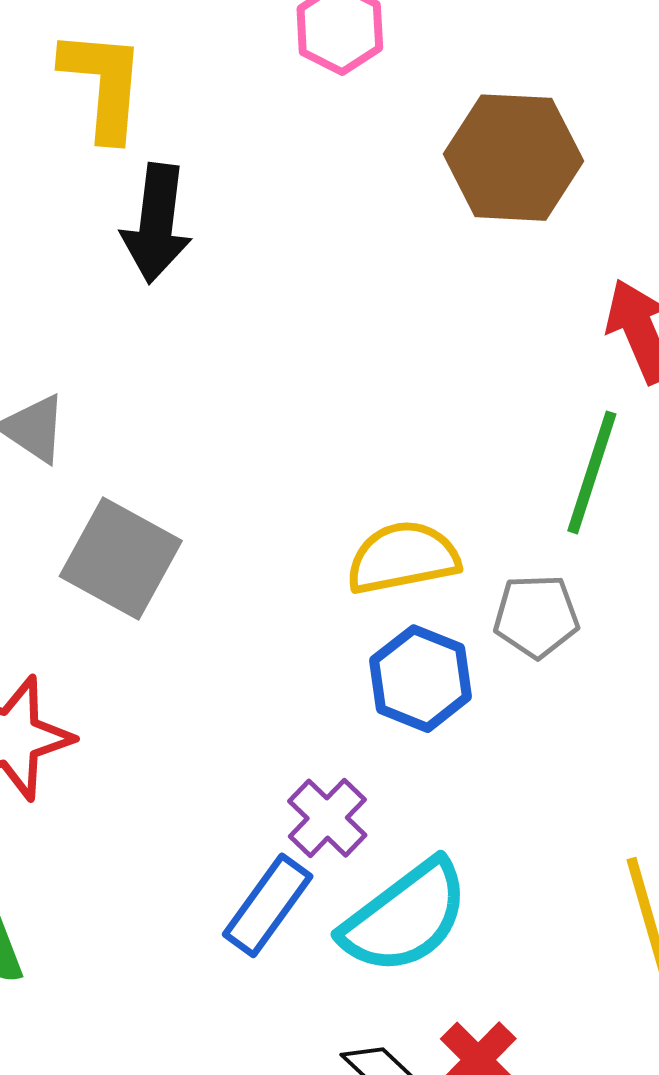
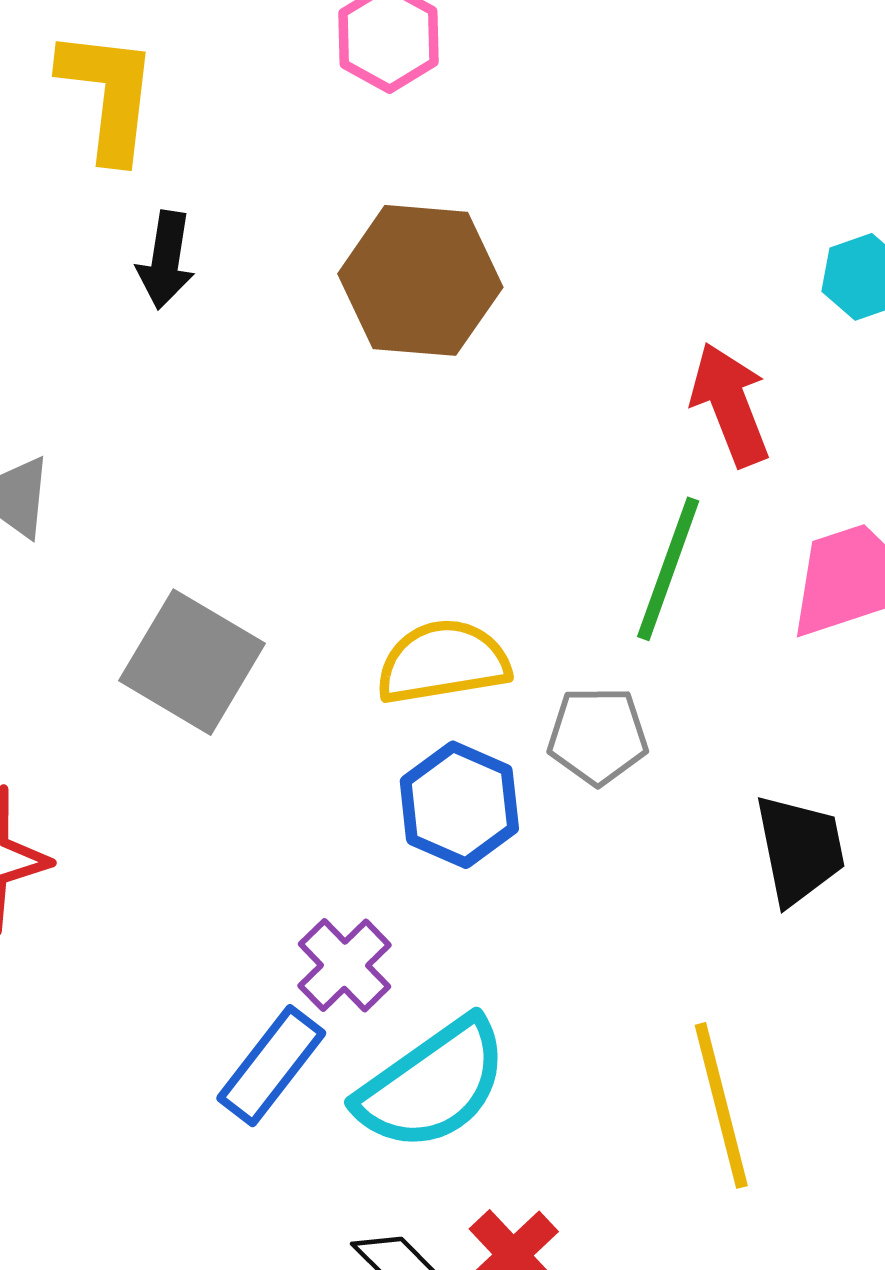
brown hexagon: (513, 158) -> (420, 280), moved
black arrow: (156, 223) -> (166, 260), size x0.7
gray square: (121, 558) -> (192, 662), moved

